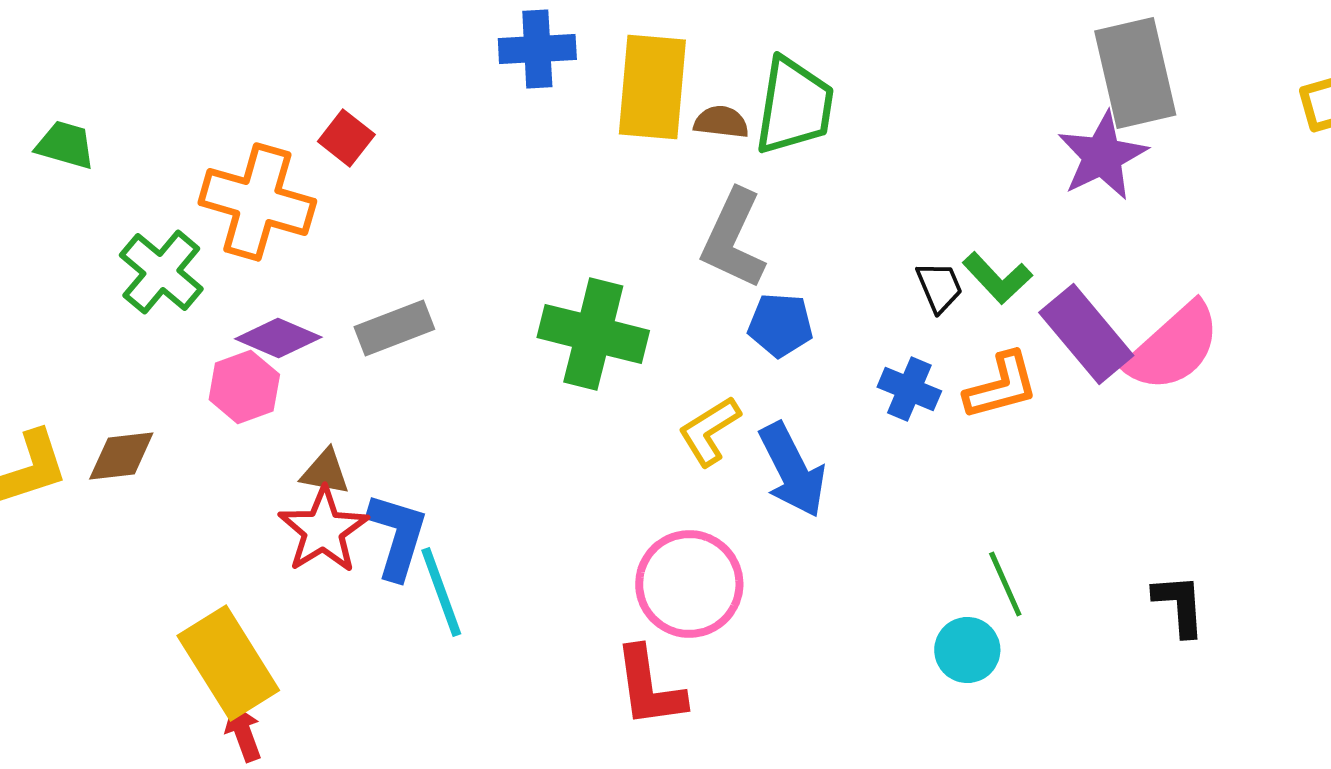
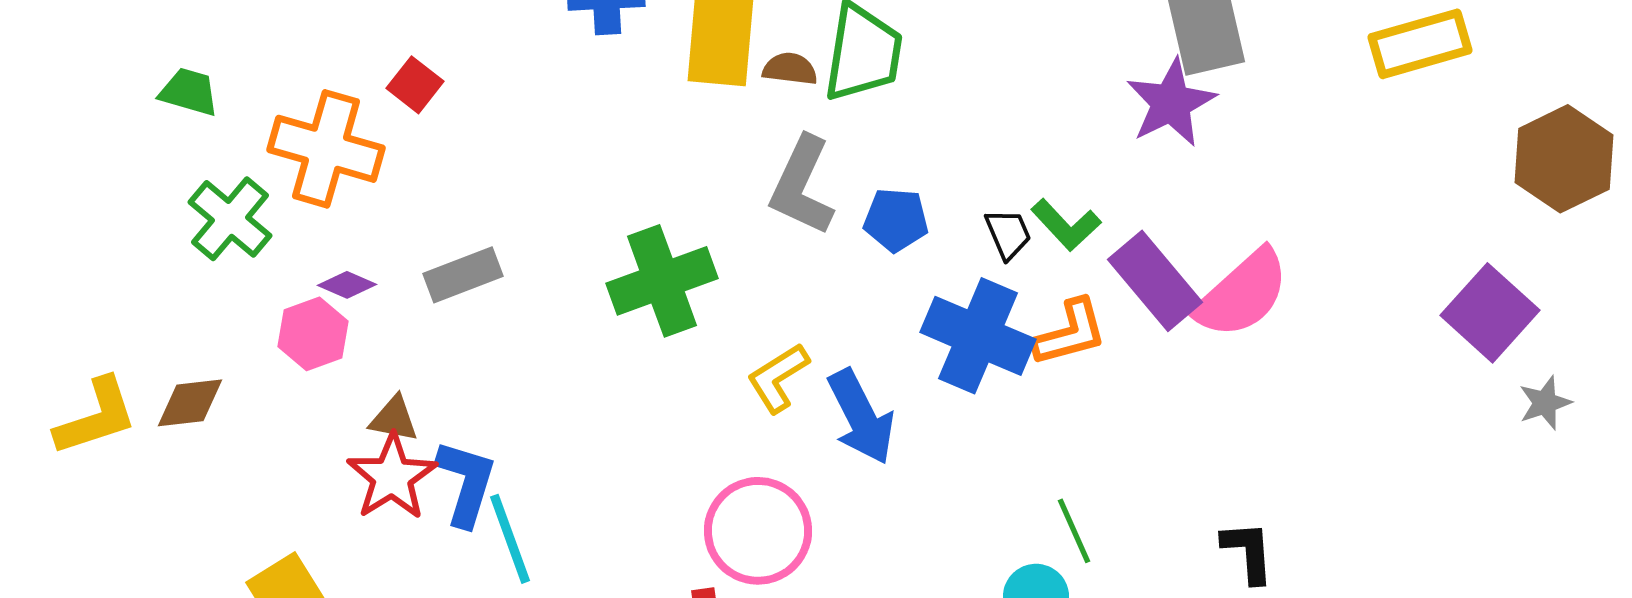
green trapezoid: (65, 145) -> (189, 92), moved
blue pentagon: (780, 325) -> (896, 220), moved
green cross: (593, 334) -> (662, 281), turned -34
purple diamond: (278, 338) -> (347, 285), size x0.7
blue cross: (909, 389) -> (978, 336), size x1.8

